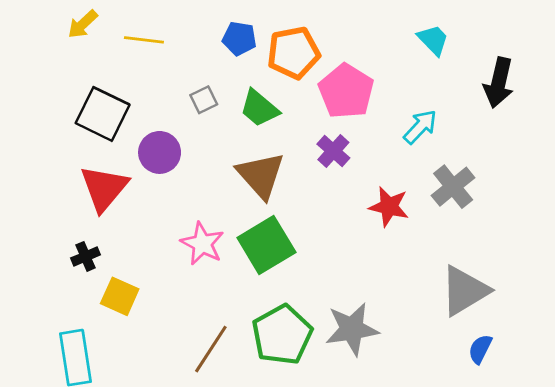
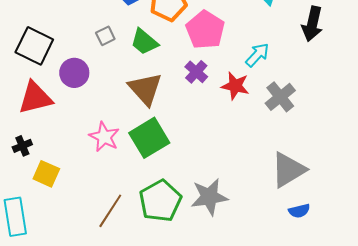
red triangle: (104, 188) -> (35, 98), turned 36
red star: (389, 207) -> (235, 86), moved
blue semicircle: (480, 349) -> (299, 211), turned -130

